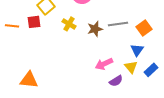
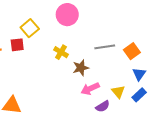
yellow cross: (69, 24) -> (61, 52), moved
brown star: (95, 29) -> (81, 68), moved
blue triangle: (137, 50) -> (139, 74), moved

